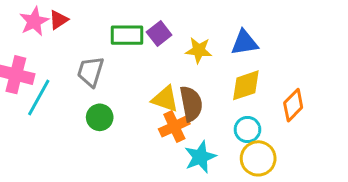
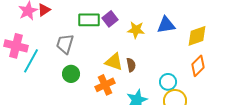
yellow diamond: (246, 85) -> (197, 36), moved
brown semicircle: (191, 104) -> (131, 65), size x0.6
orange cross: (174, 126) -> (105, 85), moved

